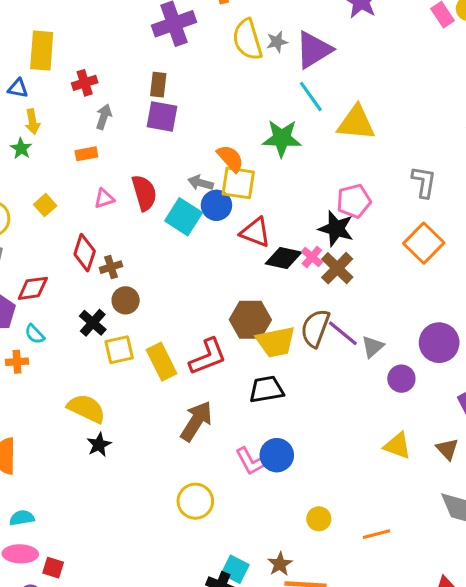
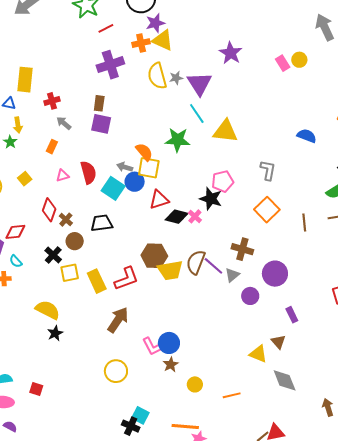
purple triangle: (314, 50) -> (199, 84), turned -32
gray arrow: (104, 117) -> (64, 123), turned -70
orange rectangle: (86, 154) -> (52, 147), turned -56
red triangle: (255, 232) -> (159, 200), turned -40
brown cross: (111, 267) -> (66, 220), turned -32
brown cross: (337, 268) -> (242, 249), moved, turned -30
black trapezoid: (266, 389) -> (102, 223), moved
yellow triangle: (397, 446) -> (258, 354), moved
brown star: (280, 564) -> (171, 365), moved
red square: (53, 568) -> (36, 389), moved

